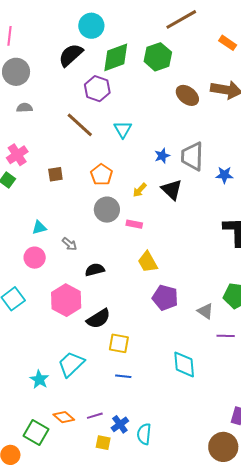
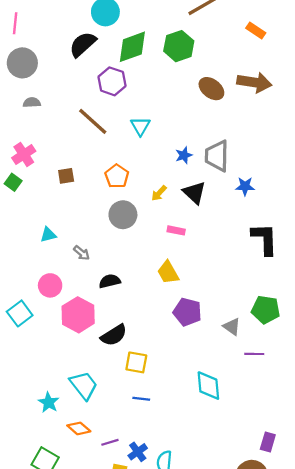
blue star: (224, 175) -> (245, 186), moved
pink rectangle: (134, 224) -> (176, 230), moved
pink circle: (35, 258) -> (50, 285), moved
cyan trapezoid: (71, 364) -> (84, 385), turned 96
orange diamond: (64, 417) -> (79, 428), moved

